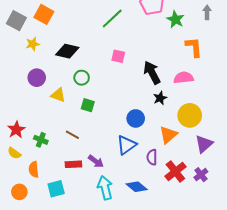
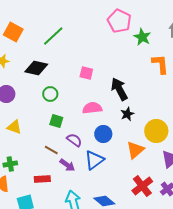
green line: (112, 18) -> (53, 36), moved
pink semicircle: (184, 78) -> (92, 108), moved
yellow triangle: (58, 95) -> (14, 127), moved
brown line: (72, 135) -> (51, 150), moved
green cross: (41, 140) -> (10, 164), moved, turned -32
purple semicircle: (152, 157) -> (74, 140), moved, turned 126
purple arrow: (96, 161) -> (67, 165), moved

